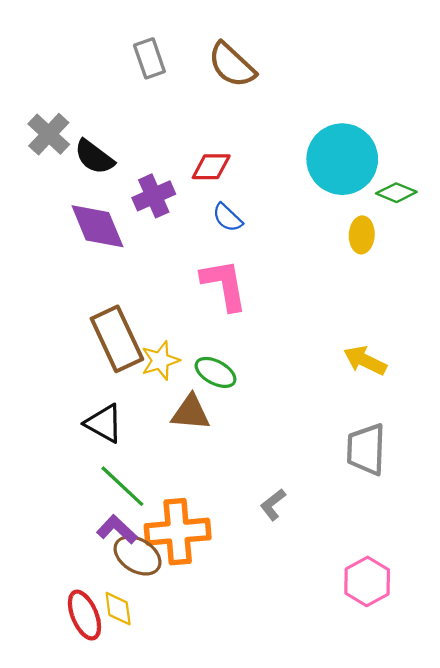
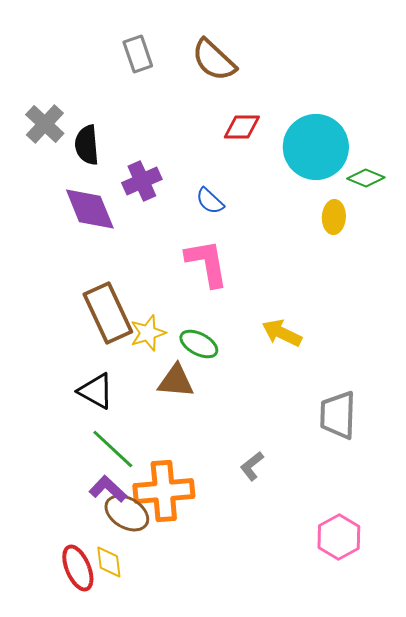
black semicircle: (94, 157) -> (87, 145), turned 48
red diamond: (211, 167) -> (242, 127), moved
yellow arrow: (365, 361) -> (282, 333), moved

